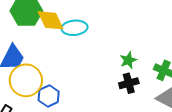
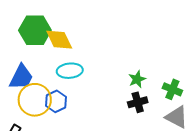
cyan ellipse: (74, 28) -> (70, 71), moved
blue hexagon: (49, 96) -> (56, 101), moved

